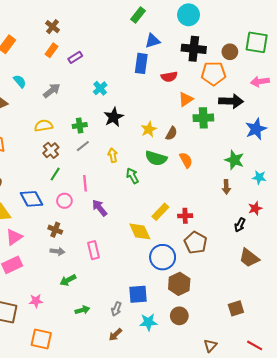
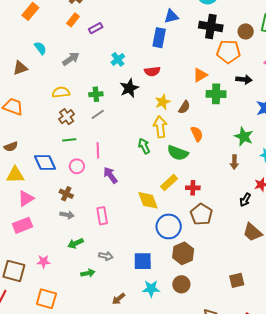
red semicircle: (169, 77) -> (152, 71), moved
black arrow: (231, 101) -> (244, 79), size x0.7
yellow arrow: (113, 155) -> (160, 127), moved, size x1.5
green semicircle: (156, 158) -> (178, 153), moved
green line: (55, 174) -> (69, 140), turned 48
gray arrow: (116, 309) -> (106, 256), moved, turned -104

